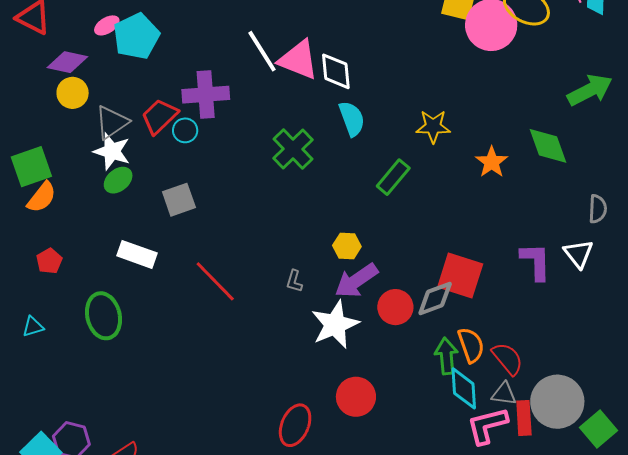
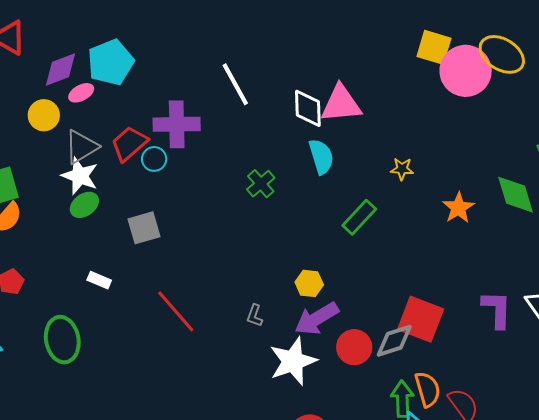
pink ellipse: (107, 25) -> (81, 93), moved
pink triangle: (298, 60) -> (341, 104), moved, turned -30
purple diamond: (67, 62) -> (61, 69), moved, turned -36
yellow star: (433, 126) -> (402, 169), size x0.7
green cross: (293, 149) -> (261, 184), size x0.7
white rectangle: (137, 254) -> (99, 280), size x0.6

